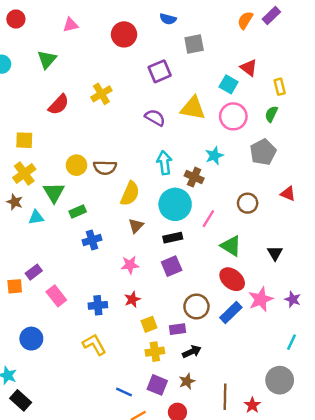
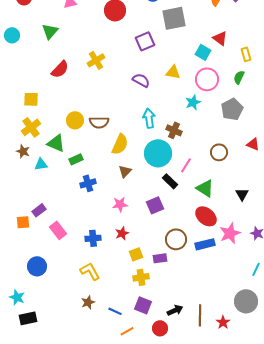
gray square: (194, 44) -> (174, 18), size x1.4
yellow triangle: (193, 108) -> (173, 72), size x0.7
cyan star: (214, 156) -> (193, 102), moved
green triangle: (54, 192) -> (56, 143), turned -36
black rectangle: (173, 238) -> (170, 181), moved, turned 56
blue rectangle: (231, 312) -> (205, 244), turned 30
black arrow: (192, 352) -> (175, 310), moved
brown star: (187, 381) -> (88, 302), moved
black rectangle: (21, 400) -> (28, 318), turned -54

